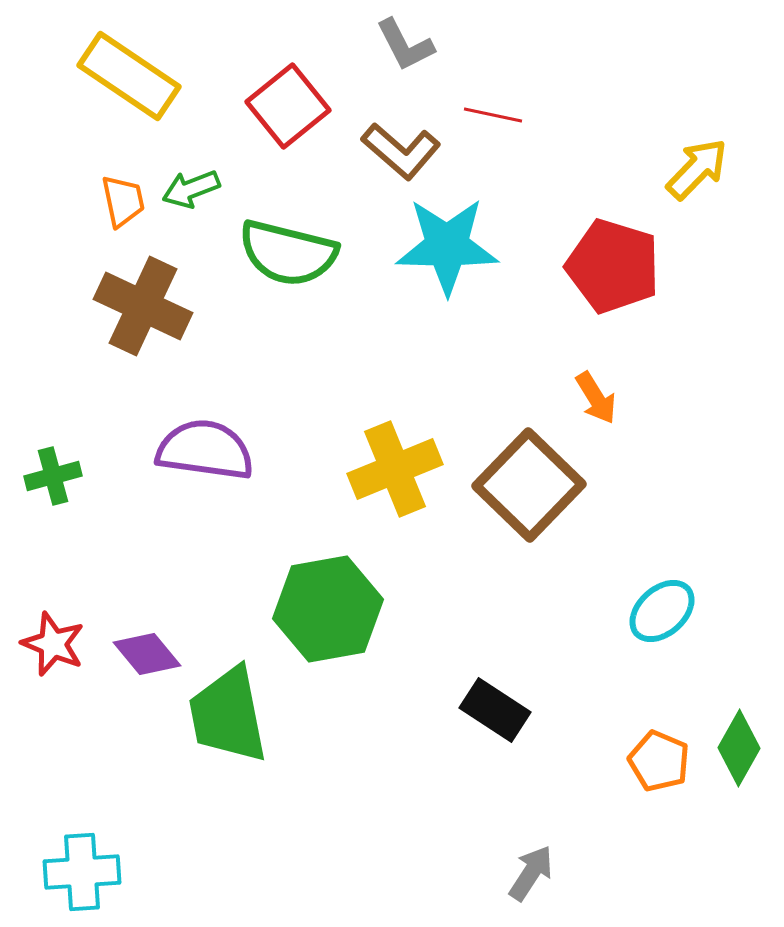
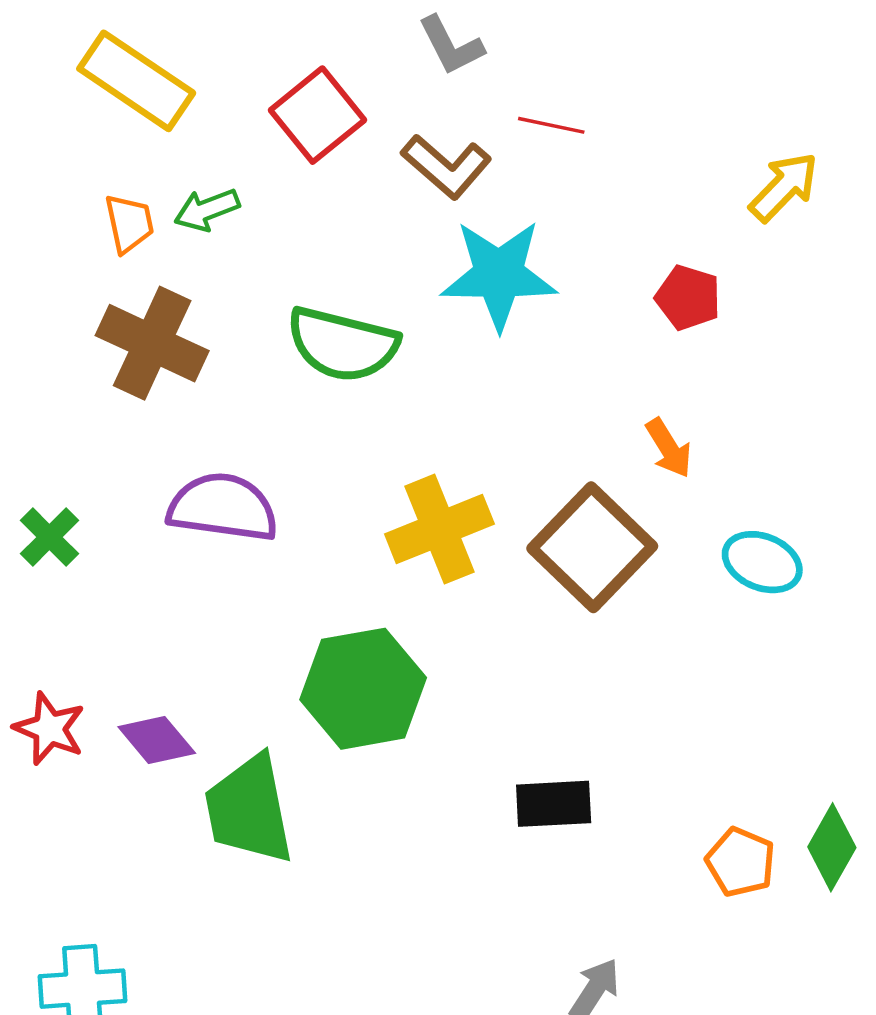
green semicircle: (288, 253) -> (343, 344), moved
red pentagon: (613, 266) -> (688, 298), size x0.6
green cross: (53, 476) -> (49, 537), turned -30
cyan ellipse: (662, 611) -> (762, 562), moved, turned 64
black rectangle: (495, 710) -> (554, 804), turned -36

